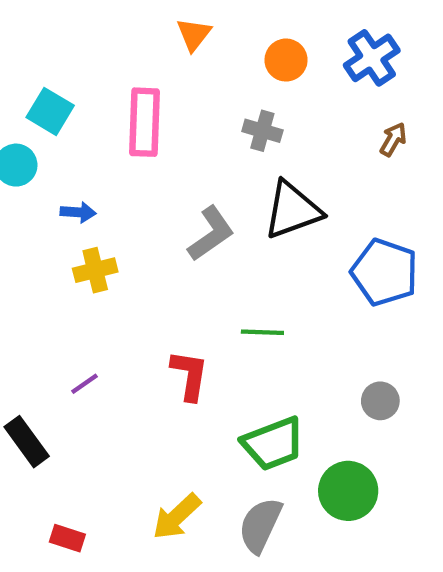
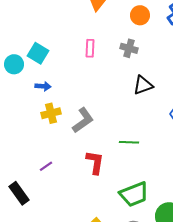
cyan square: (50, 111) -> (38, 53), moved
pink rectangle: (145, 122) -> (90, 48), moved, size x0.6
black triangle: (292, 210) -> (143, 85), size x0.7
gray L-shape: (211, 234) -> (83, 120), moved

